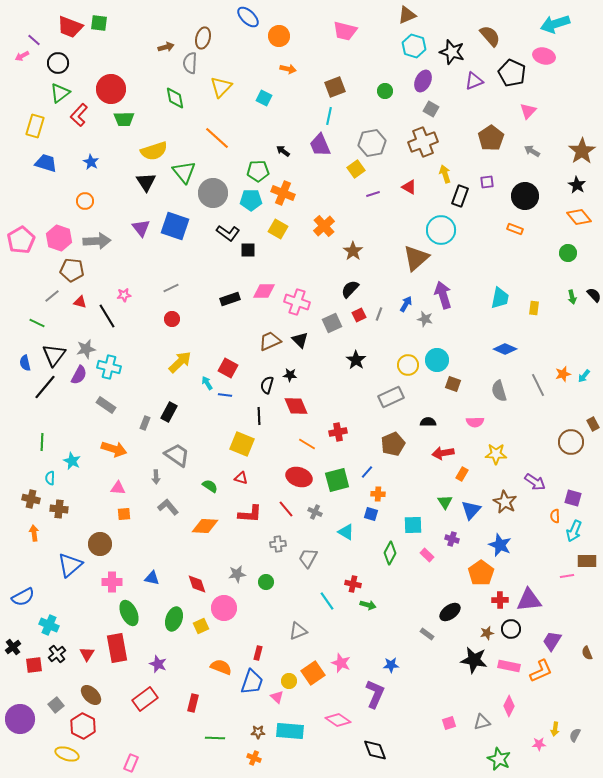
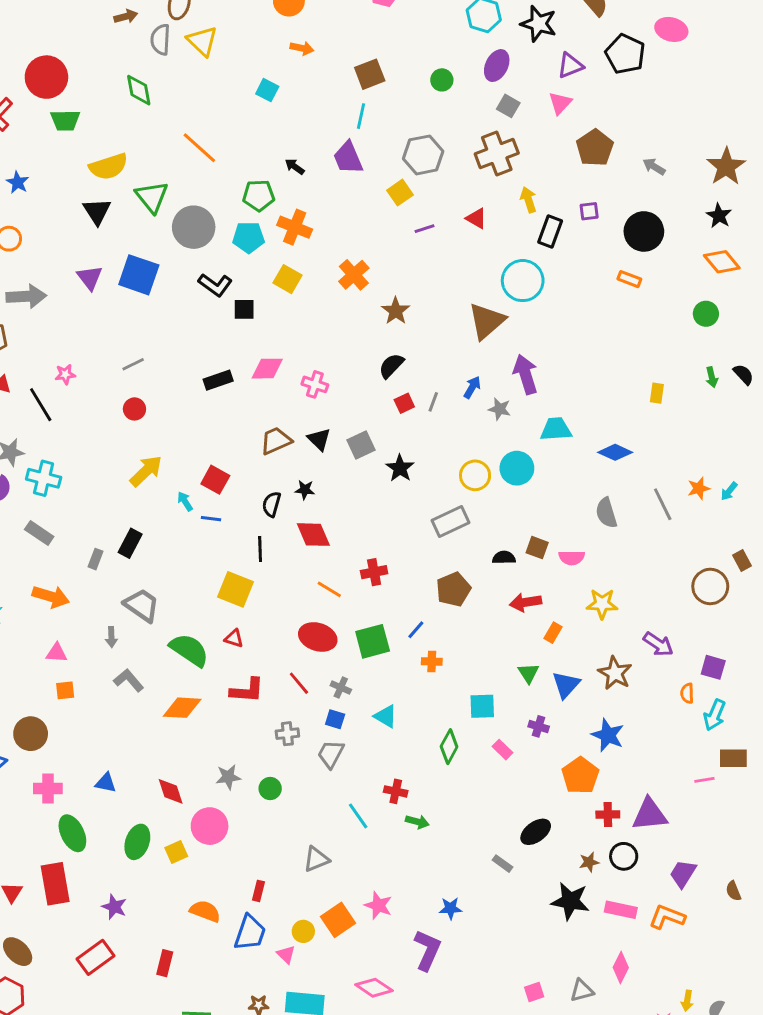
yellow triangle: (221, 87) -> (202, 41), moved, turned -30
pink triangle: (528, 111) -> (560, 103), moved
cyan trapezoid: (500, 298) -> (556, 429), moved, turned -105
pink cross: (297, 302) -> (315, 384), size x0.7
gray square: (332, 323) -> (361, 445), moved
brown square: (453, 384) -> (537, 548), moved
green semicircle: (210, 486) -> (189, 650), size x1.8
blue square: (371, 514) -> (335, 719), moved
orange L-shape: (541, 671) -> (667, 917), turned -135

